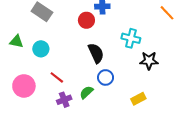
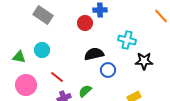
green triangle: (16, 41) -> (19, 57), moved
black semicircle: (96, 53) -> (94, 54), turned -78
blue circle: (106, 77) -> (108, 70), moved

